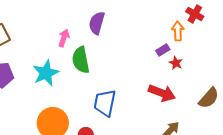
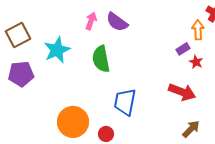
purple semicircle: (97, 23) -> (117, 22), turned -70
pink arrow: (64, 38) -> (91, 21), moved
cyan star: (46, 73) -> (57, 50), moved

